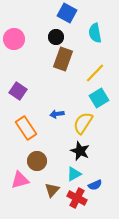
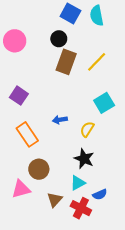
cyan semicircle: (95, 33) -> (97, 16), moved
yellow line: (95, 73) -> (97, 62), moved
yellow semicircle: (83, 123) -> (87, 129), size x0.7

